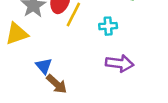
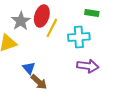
cyan cross: (108, 26) -> (79, 37), size x1.5

